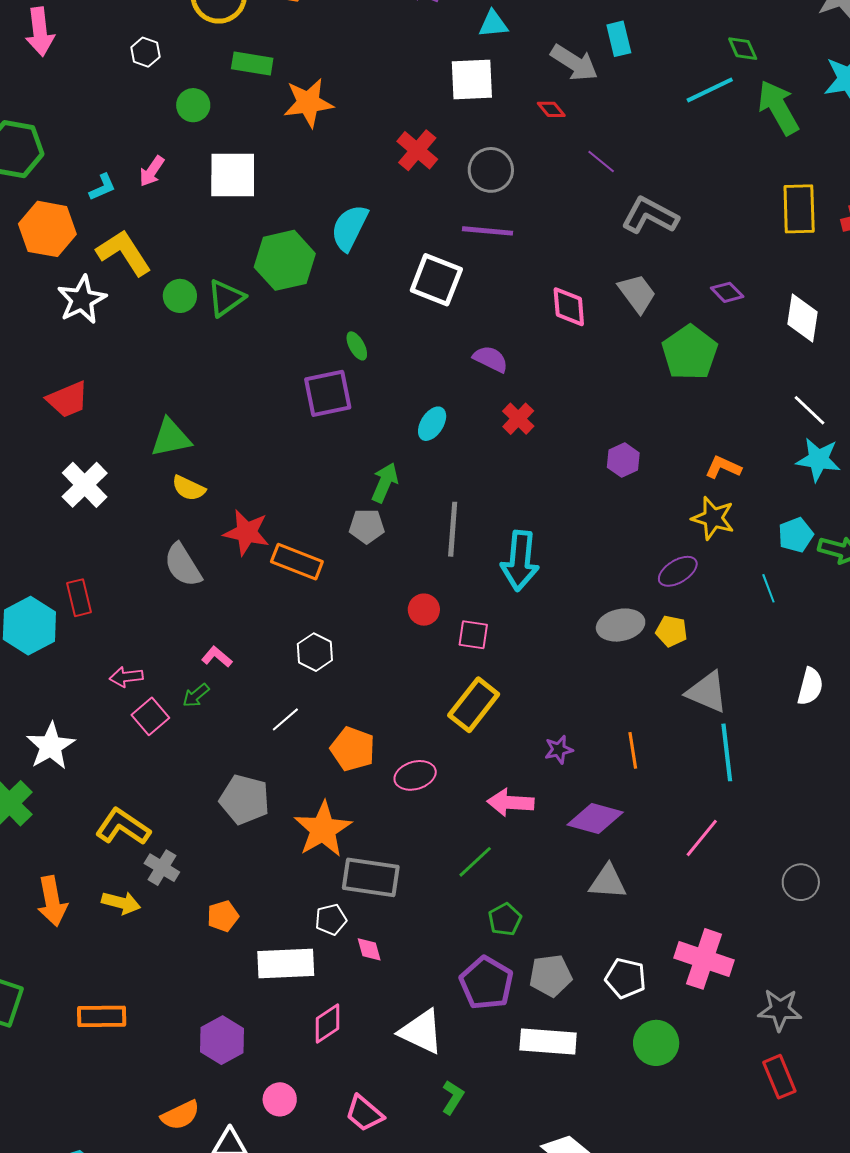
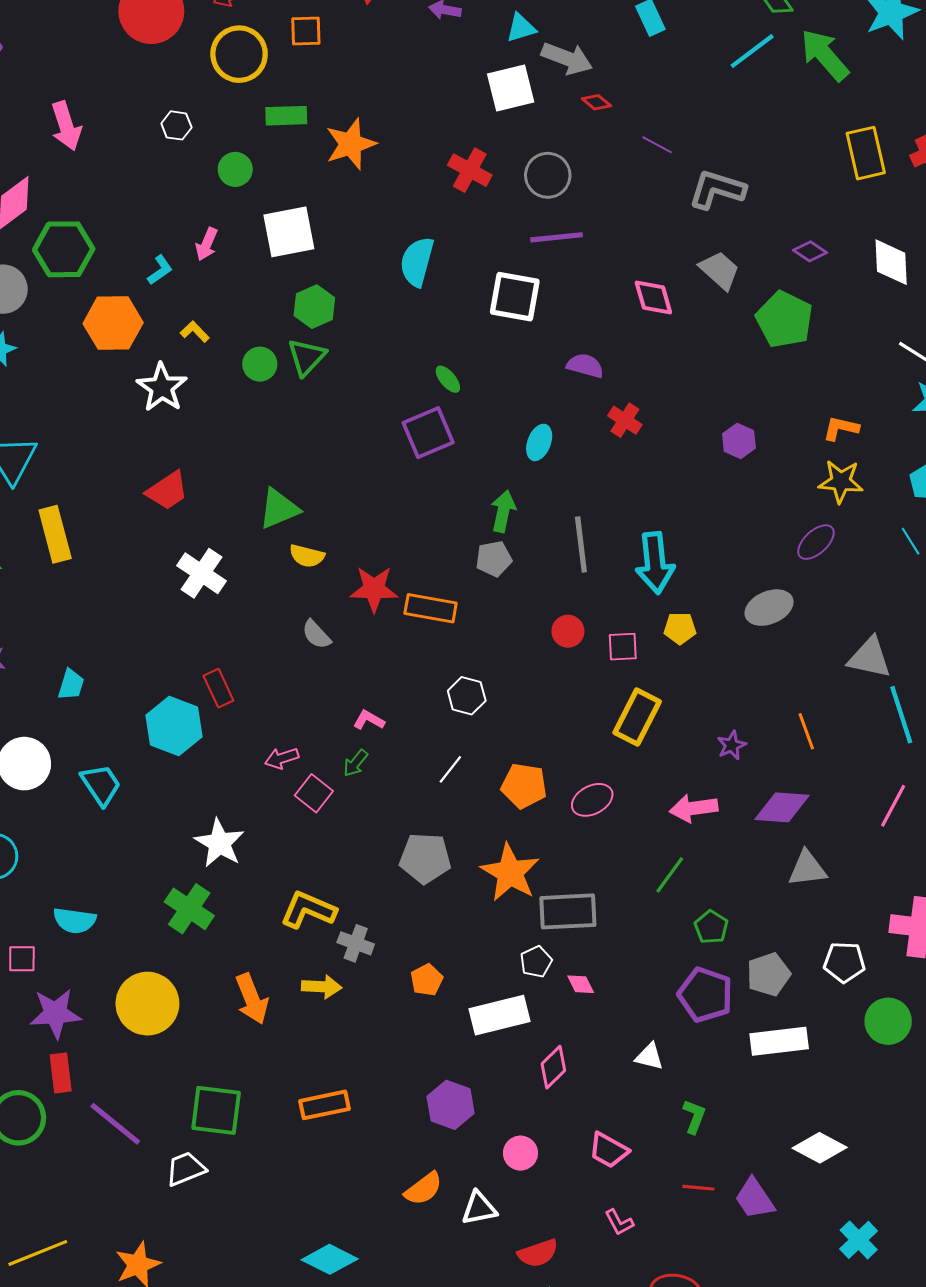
gray arrow: (574, 63) -> (567, 58), moved
yellow L-shape: (124, 253) -> (195, 332), size x0.5
green hexagon: (285, 260) -> (314, 307), moved, size x0.7
gray semicircle: (183, 565) -> (316, 634), size x0.7
yellow pentagon: (671, 631) -> (680, 628), moved
white triangle: (421, 1032) -> (649, 1057), size x0.6

